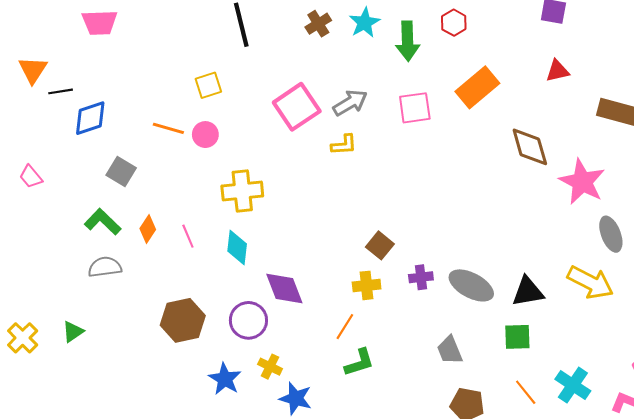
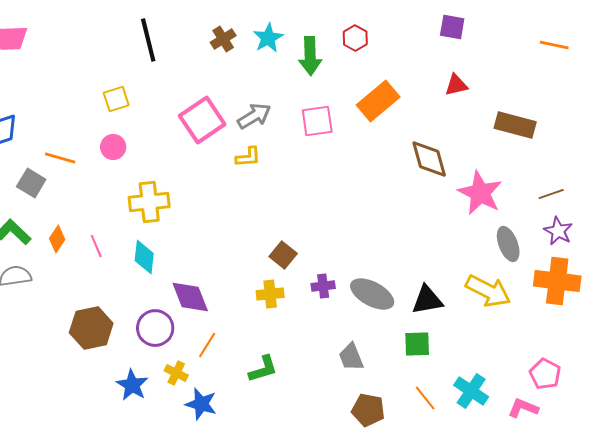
orange line: (168, 128) -> (60, 158), moved
orange line: (345, 327) -> (207, 345), moved

